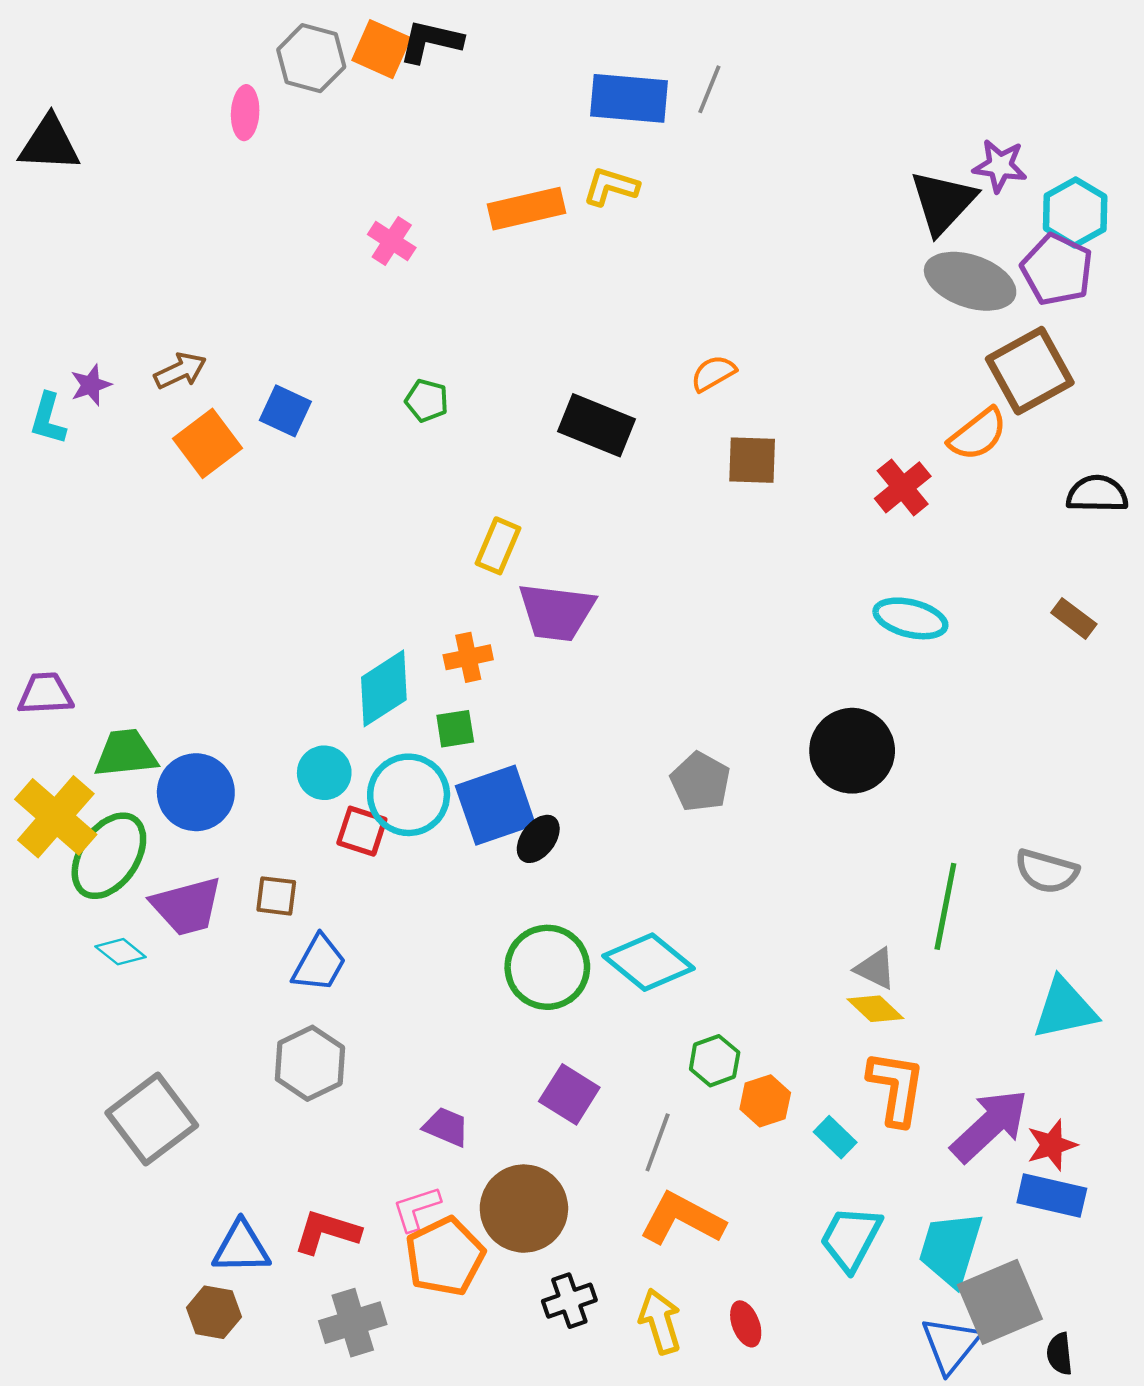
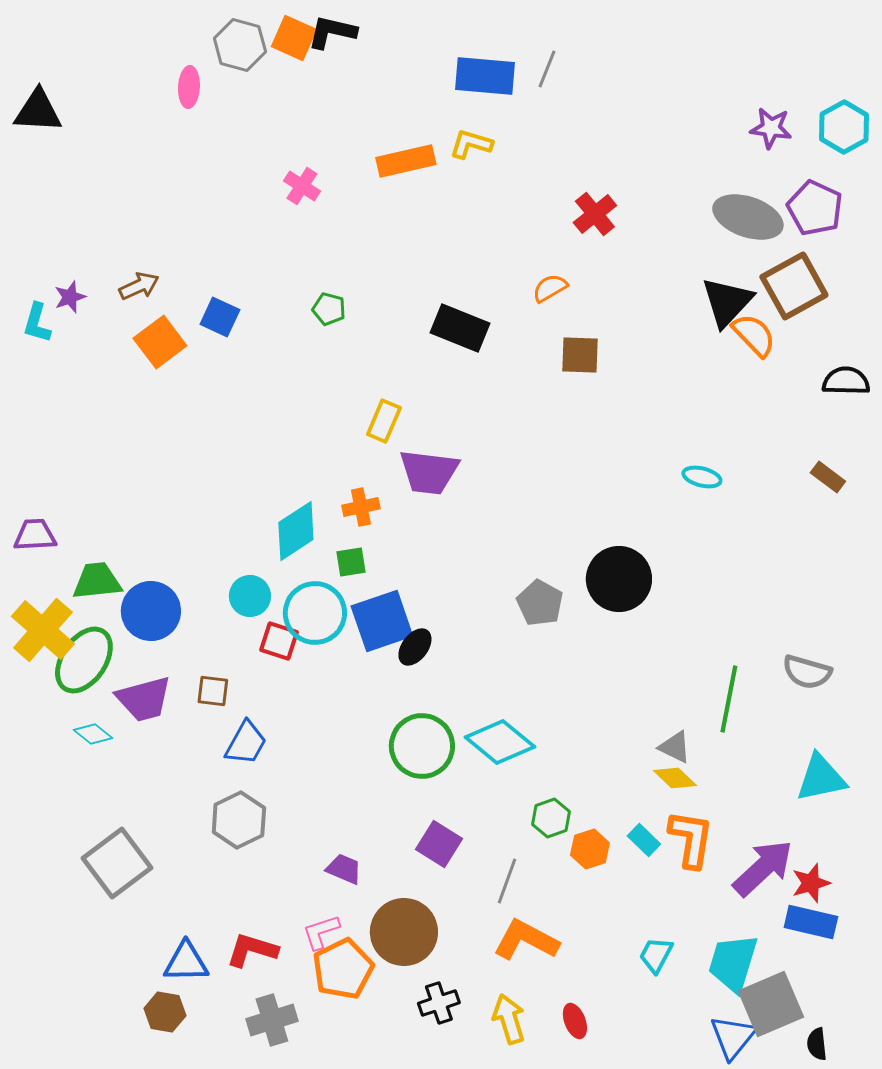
black triangle: (943, 202) -> (727, 302), moved
cyan hexagon: (1075, 212) -> (844, 127), moved
orange semicircle: (978, 434) -> (754, 335), turned -96
red cross: (903, 487) -> (595, 214), moved
cyan ellipse: (910, 618) -> (702, 477), size x0.7
black circle: (852, 751) -> (619, 579), moved
cyan rectangle: (835, 1137) -> (644, 840), moved
cyan trapezoid: (851, 1238) -> (656, 955), size x0.7

